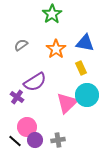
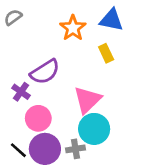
gray semicircle: (21, 45) -> (13, 17), moved
cyan circle: (87, 95) -> (94, 129), moved
pink circle: (27, 127) -> (38, 118), moved
purple circle: (35, 140) -> (45, 149), size x1.5

